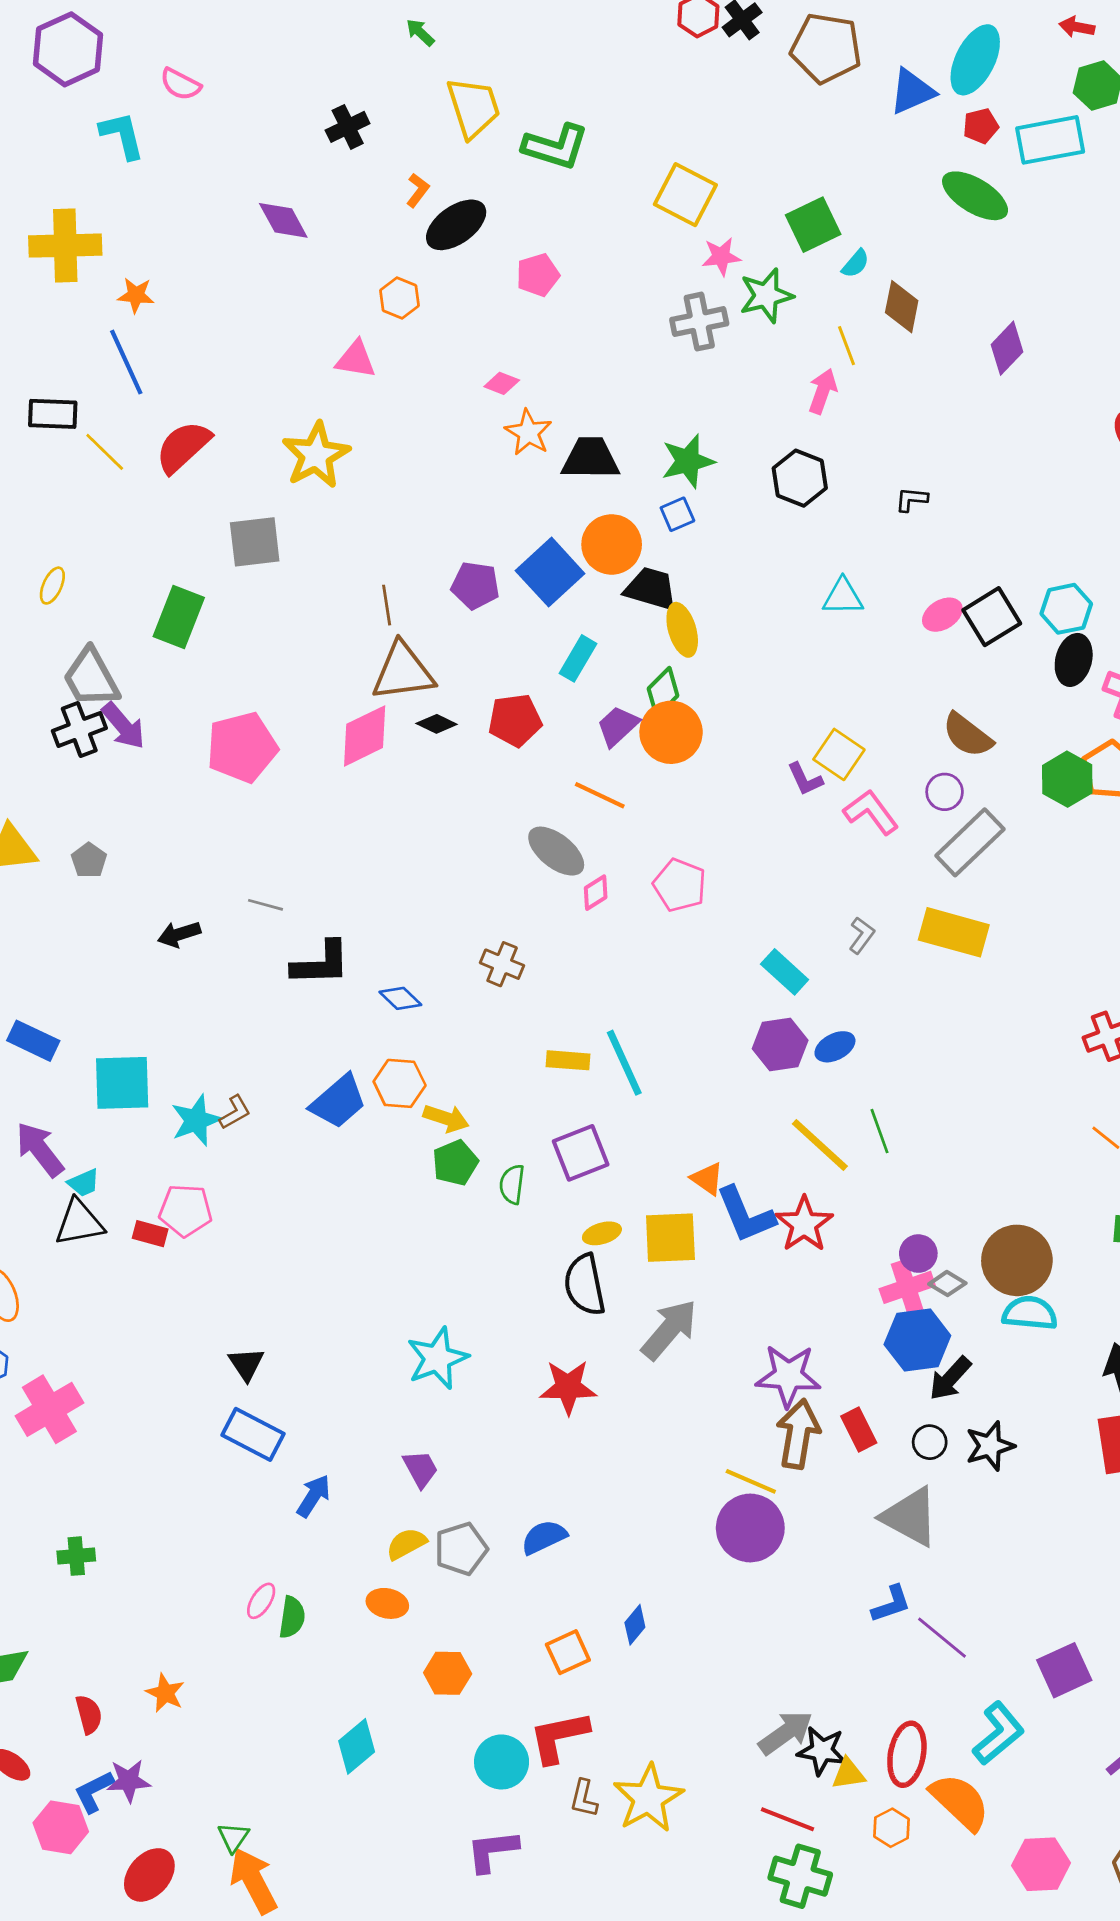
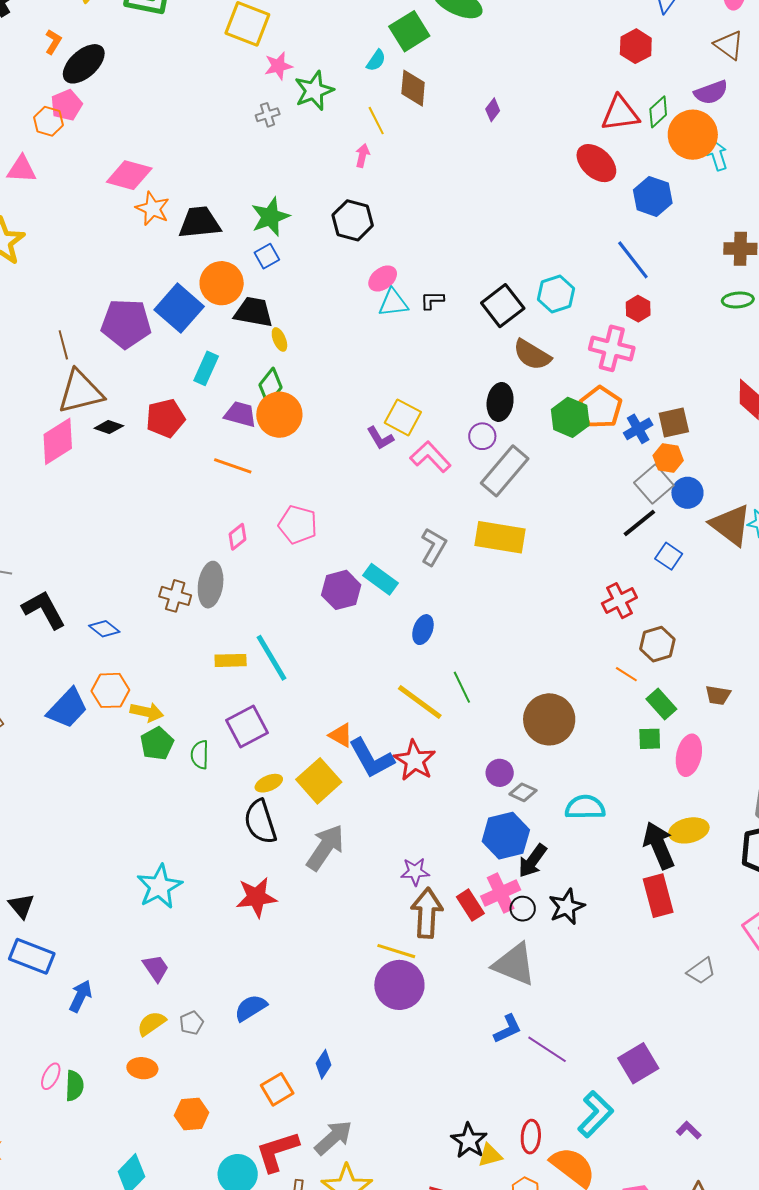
green square: (813, 225) -> (409, 31), moved
pink pentagon: (538, 275) -> (66, 105), moved
gray cross: (699, 322) -> (268, 115), size x0.6
purple diamond: (1007, 348) -> (493, 110), size x0.6
pink diamond: (502, 383) -> (129, 175), size x1.8
pink arrow: (823, 391) -> (362, 156), size x0.7
black L-shape: (911, 499) -> (432, 300), moved
purple pentagon: (475, 585) -> (126, 324), size x1.4
pink ellipse: (942, 615) -> (383, 278), moved
yellow ellipse: (682, 630) -> (279, 339), size x0.6
black ellipse: (1074, 660) -> (500, 402), moved
purple trapezoid: (618, 726) -> (240, 414), turned 64
brown semicircle: (968, 735) -> (532, 355), moved
gray ellipse: (556, 851) -> (211, 585), moved, turned 66
gray L-shape: (862, 935) -> (433, 547), size x1.4
black L-shape: (321, 963) -> (44, 610), turned -111
purple hexagon: (780, 1044) -> (341, 590), moved
blue ellipse: (835, 1047) -> (423, 630), turned -36
yellow square: (670, 1238) -> (319, 781), turned -33
brown circle: (1017, 1260) -> (549, 719), moved
pink cross: (907, 1287) -> (501, 893), moved
purple star: (788, 1376) -> (415, 872), size x0.6
gray pentagon: (461, 1549) -> (192, 1023), size x0.6
gray arrow: (786, 1733) -> (333, 1138), moved
black star: (822, 1751) -> (469, 1141), turned 30
red ellipse: (907, 1754) -> (531, 1137), size x0.7

